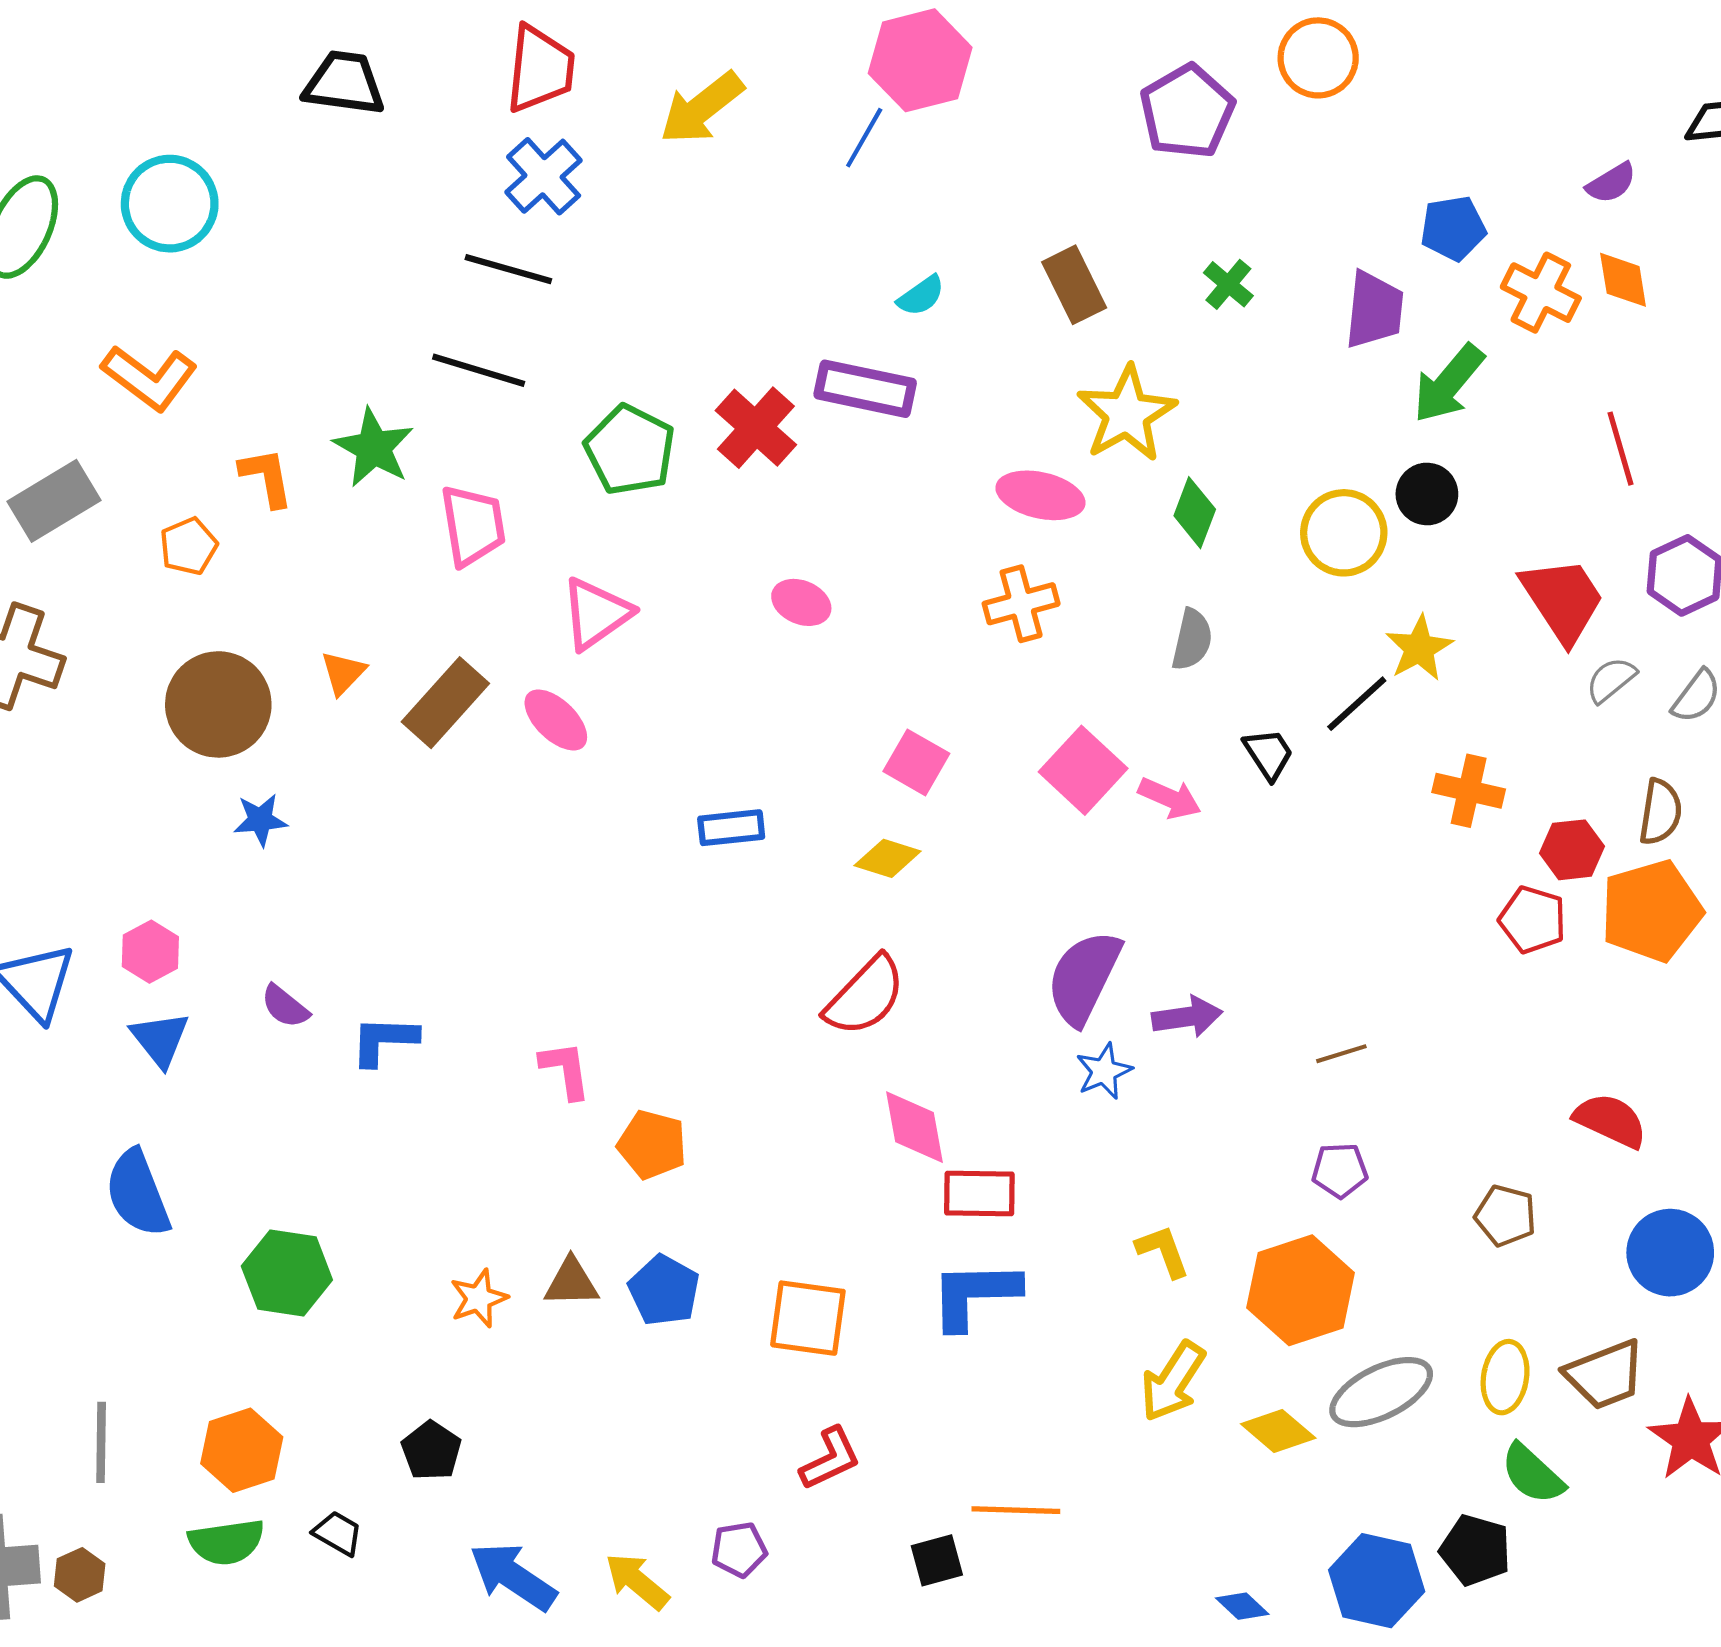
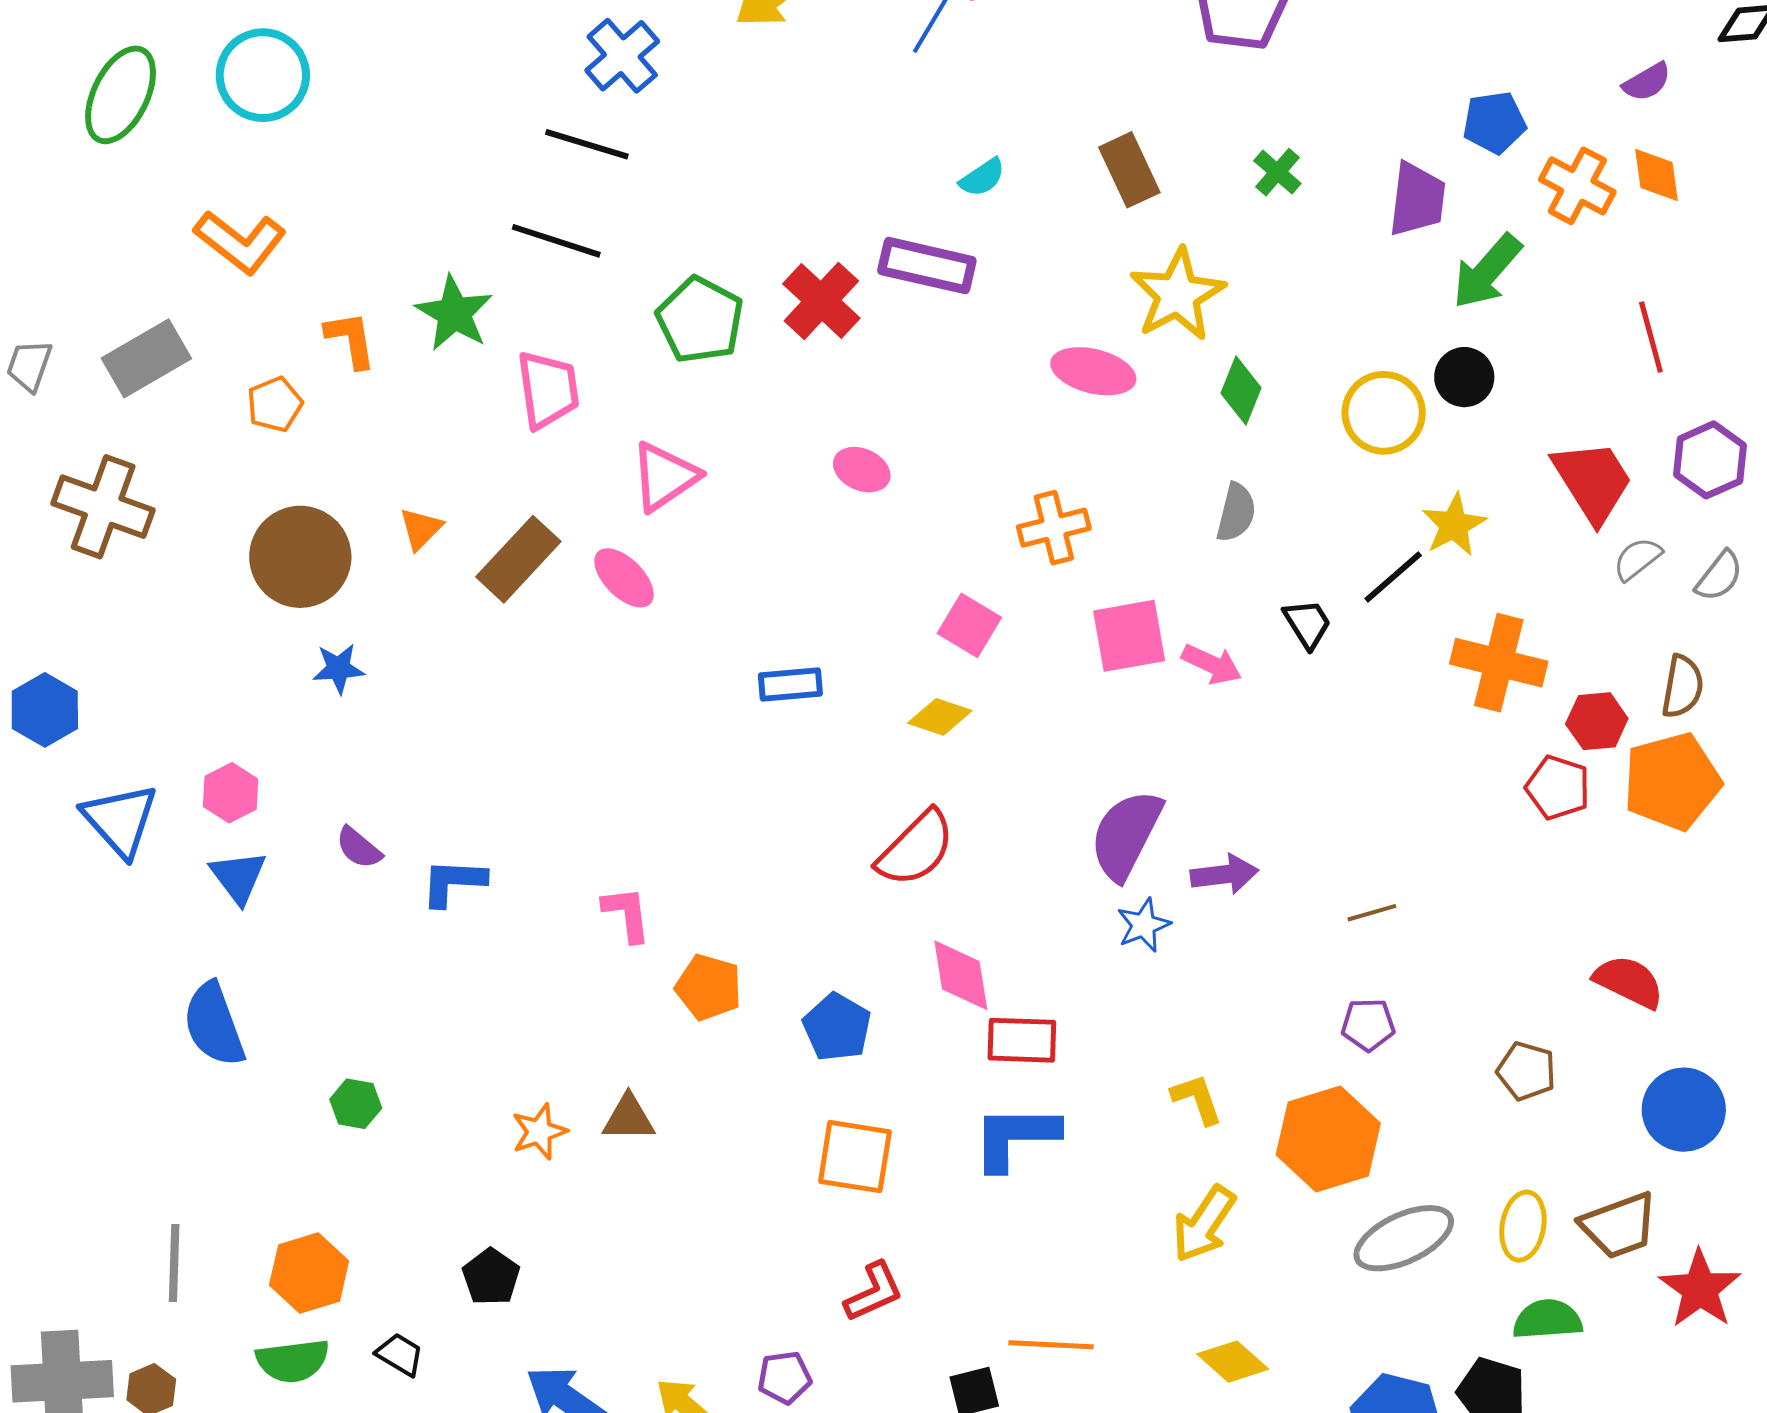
orange cross: (1021, 604) -> (1054, 528), moved
pink square: (1083, 770) -> (1129, 636), turned 36
orange cross: (1469, 791) -> (1499, 663), size x1.4
green hexagon: (287, 1273) -> (356, 1104), size x0.6
blue pentagon: (664, 1290) -> (837, 1027), moved
yellow diamond: (1278, 1431) -> (1233, 1362), moved
green semicircle: (1532, 1474) -> (1547, 1319), turned 132

